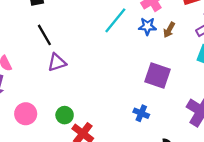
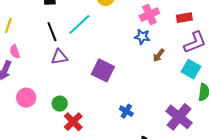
cyan line: (115, 20) -> (79, 25), moved
brown arrow: (169, 30) -> (159, 55), moved
purple square: (157, 76) -> (103, 70), moved

